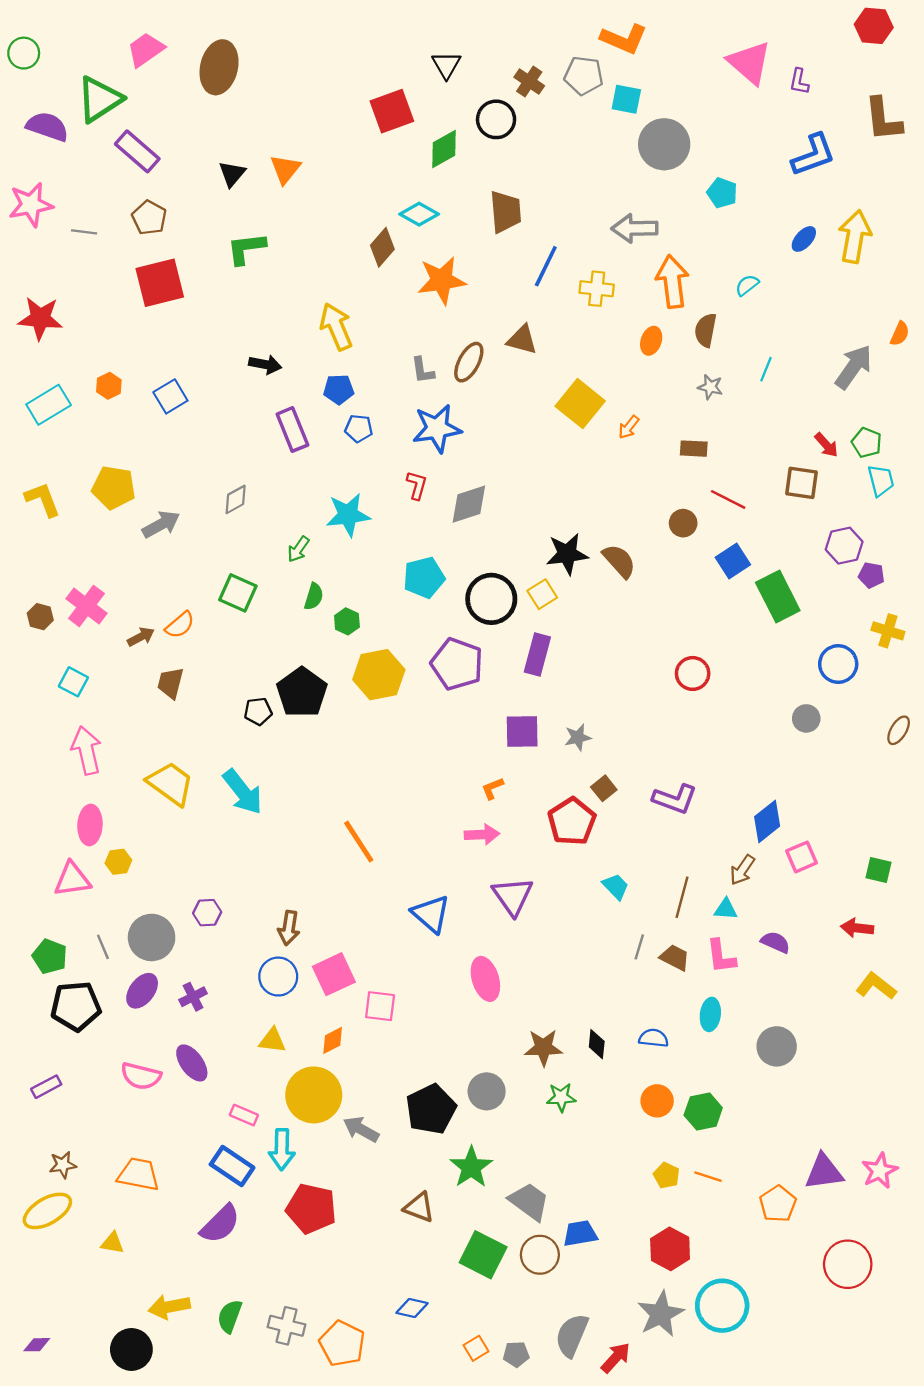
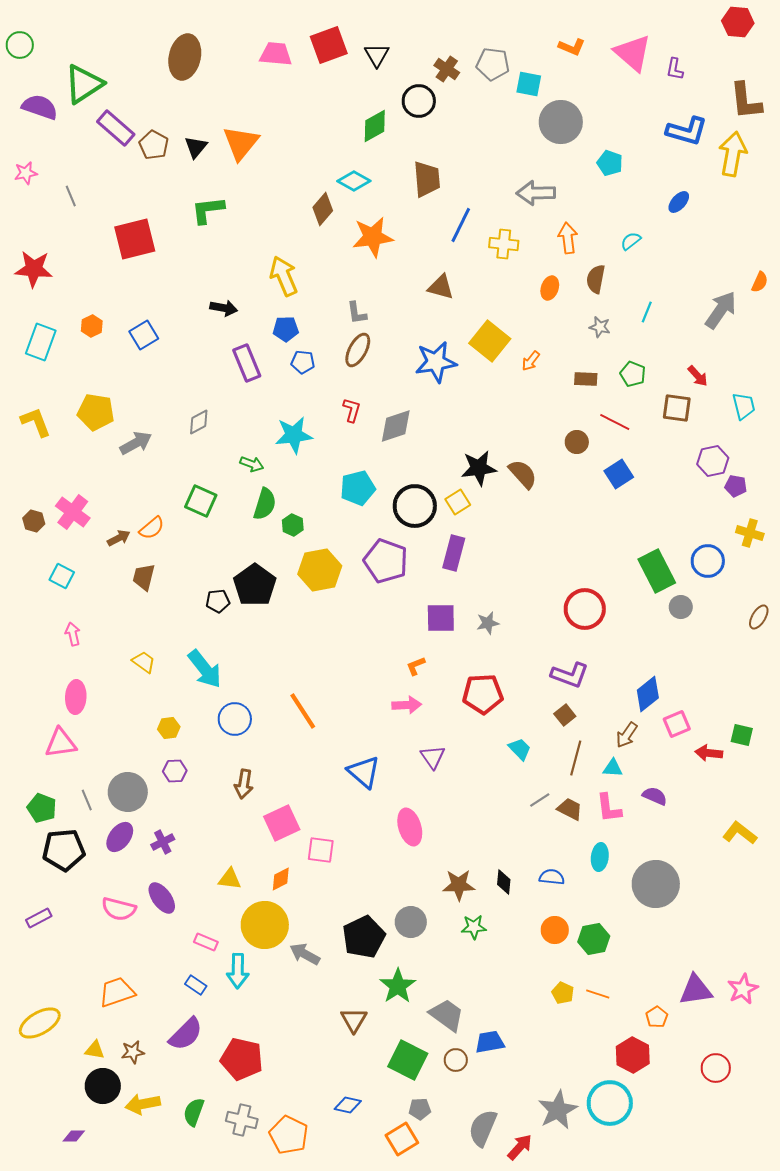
orange L-shape: (624, 39) -> (572, 47), moved, size x0.7
pink trapezoid: (146, 50) -> (276, 54), moved, turned 40
red square: (392, 111) -> (329, 45), moved
blue L-shape: (813, 155) -> (687, 131), turned 36
orange triangle: (285, 169) -> (241, 143), size x1.4
pink star: (31, 205) -> (26, 173), size x0.6
brown pentagon: (149, 218) -> (154, 145), moved
gray line: (84, 232) -> (71, 196), turned 60
yellow arrow: (855, 237) -> (733, 154), moved
orange arrow: (672, 282) -> (568, 238), size x0.7
brown ellipse: (469, 362) -> (358, 350), moved
cyan rectangle: (49, 405) -> (41, 342), turned -39
blue star: (437, 428) -> (436, 362), moved
green pentagon: (867, 443) -> (633, 374), moved
green arrow: (298, 549) -> (252, 464), turned -105
green semicircle: (314, 597) -> (265, 504), size x1.4
green rectangle: (778, 597) -> (657, 571), moved
red circle: (693, 673) -> (585, 609), moved, size x1.4
pink arrow: (86, 750) -> (73, 634), size x0.6
yellow trapezoid: (170, 784) -> (144, 662), size x0.6
brown square: (604, 788) -> (565, 715), moved
red pentagon: (572, 821) -> (483, 694), turned 30
yellow hexagon: (118, 862) -> (169, 728), moved
purple triangle: (513, 896) -> (433, 757), size x0.7
red arrow: (857, 928) -> (709, 753), moved
gray line: (639, 947) -> (540, 800), turned 40
blue circle: (278, 977) -> (235, 719), moved
gray circle: (777, 1046) -> (656, 884), size x1.4
brown star: (63, 1165) -> (133, 1052), moved
blue rectangle: (232, 1166) -> (196, 985), size x0.6
orange trapezoid: (139, 1174) -> (117, 992), turned -30
orange pentagon: (778, 1204) -> (657, 1017), size x0.7
brown triangle: (419, 1207) -> (354, 1020), turned 40
red pentagon: (311, 1209) -> (242, 1059), moved
red hexagon: (670, 1249) -> (633, 1055), moved
brown circle: (540, 1255) -> (456, 1060), size x0.7
red circle: (848, 1264) -> (716, 1068), size x0.7
purple diamond: (37, 1345) -> (74, 1136), moved
orange square: (476, 1348) -> (402, 1139), size x1.5
black circle: (131, 1349) -> (103, 1086), moved
gray pentagon: (516, 1354) -> (420, 1109), moved

